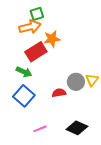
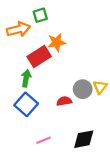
orange arrow: (30, 27) -> (18, 29), moved
green arrow: (24, 72) -> (26, 78), turned -105
black diamond: (77, 128) -> (84, 139), turned -35

